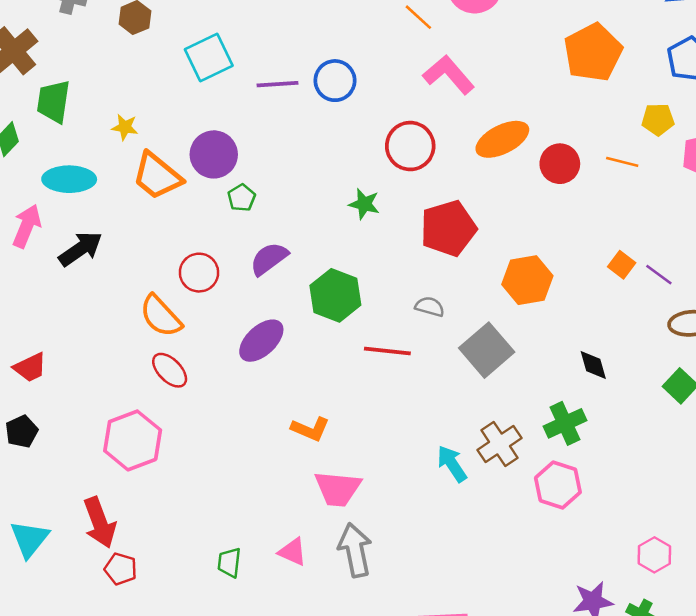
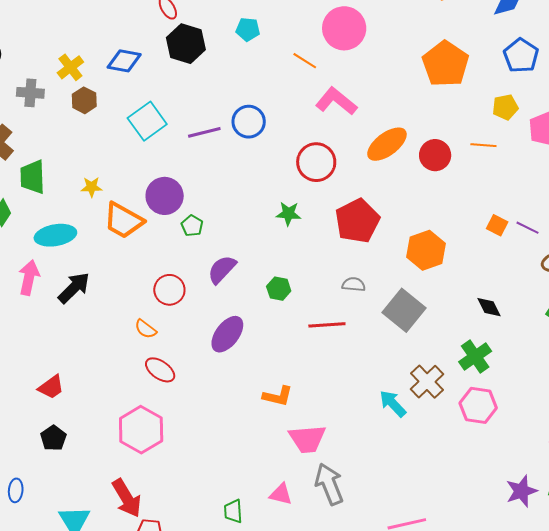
green hexagon: (335, 295) -> (279, 289), size x0.6
orange semicircle: (161, 316) -> (146, 329), size x0.6

